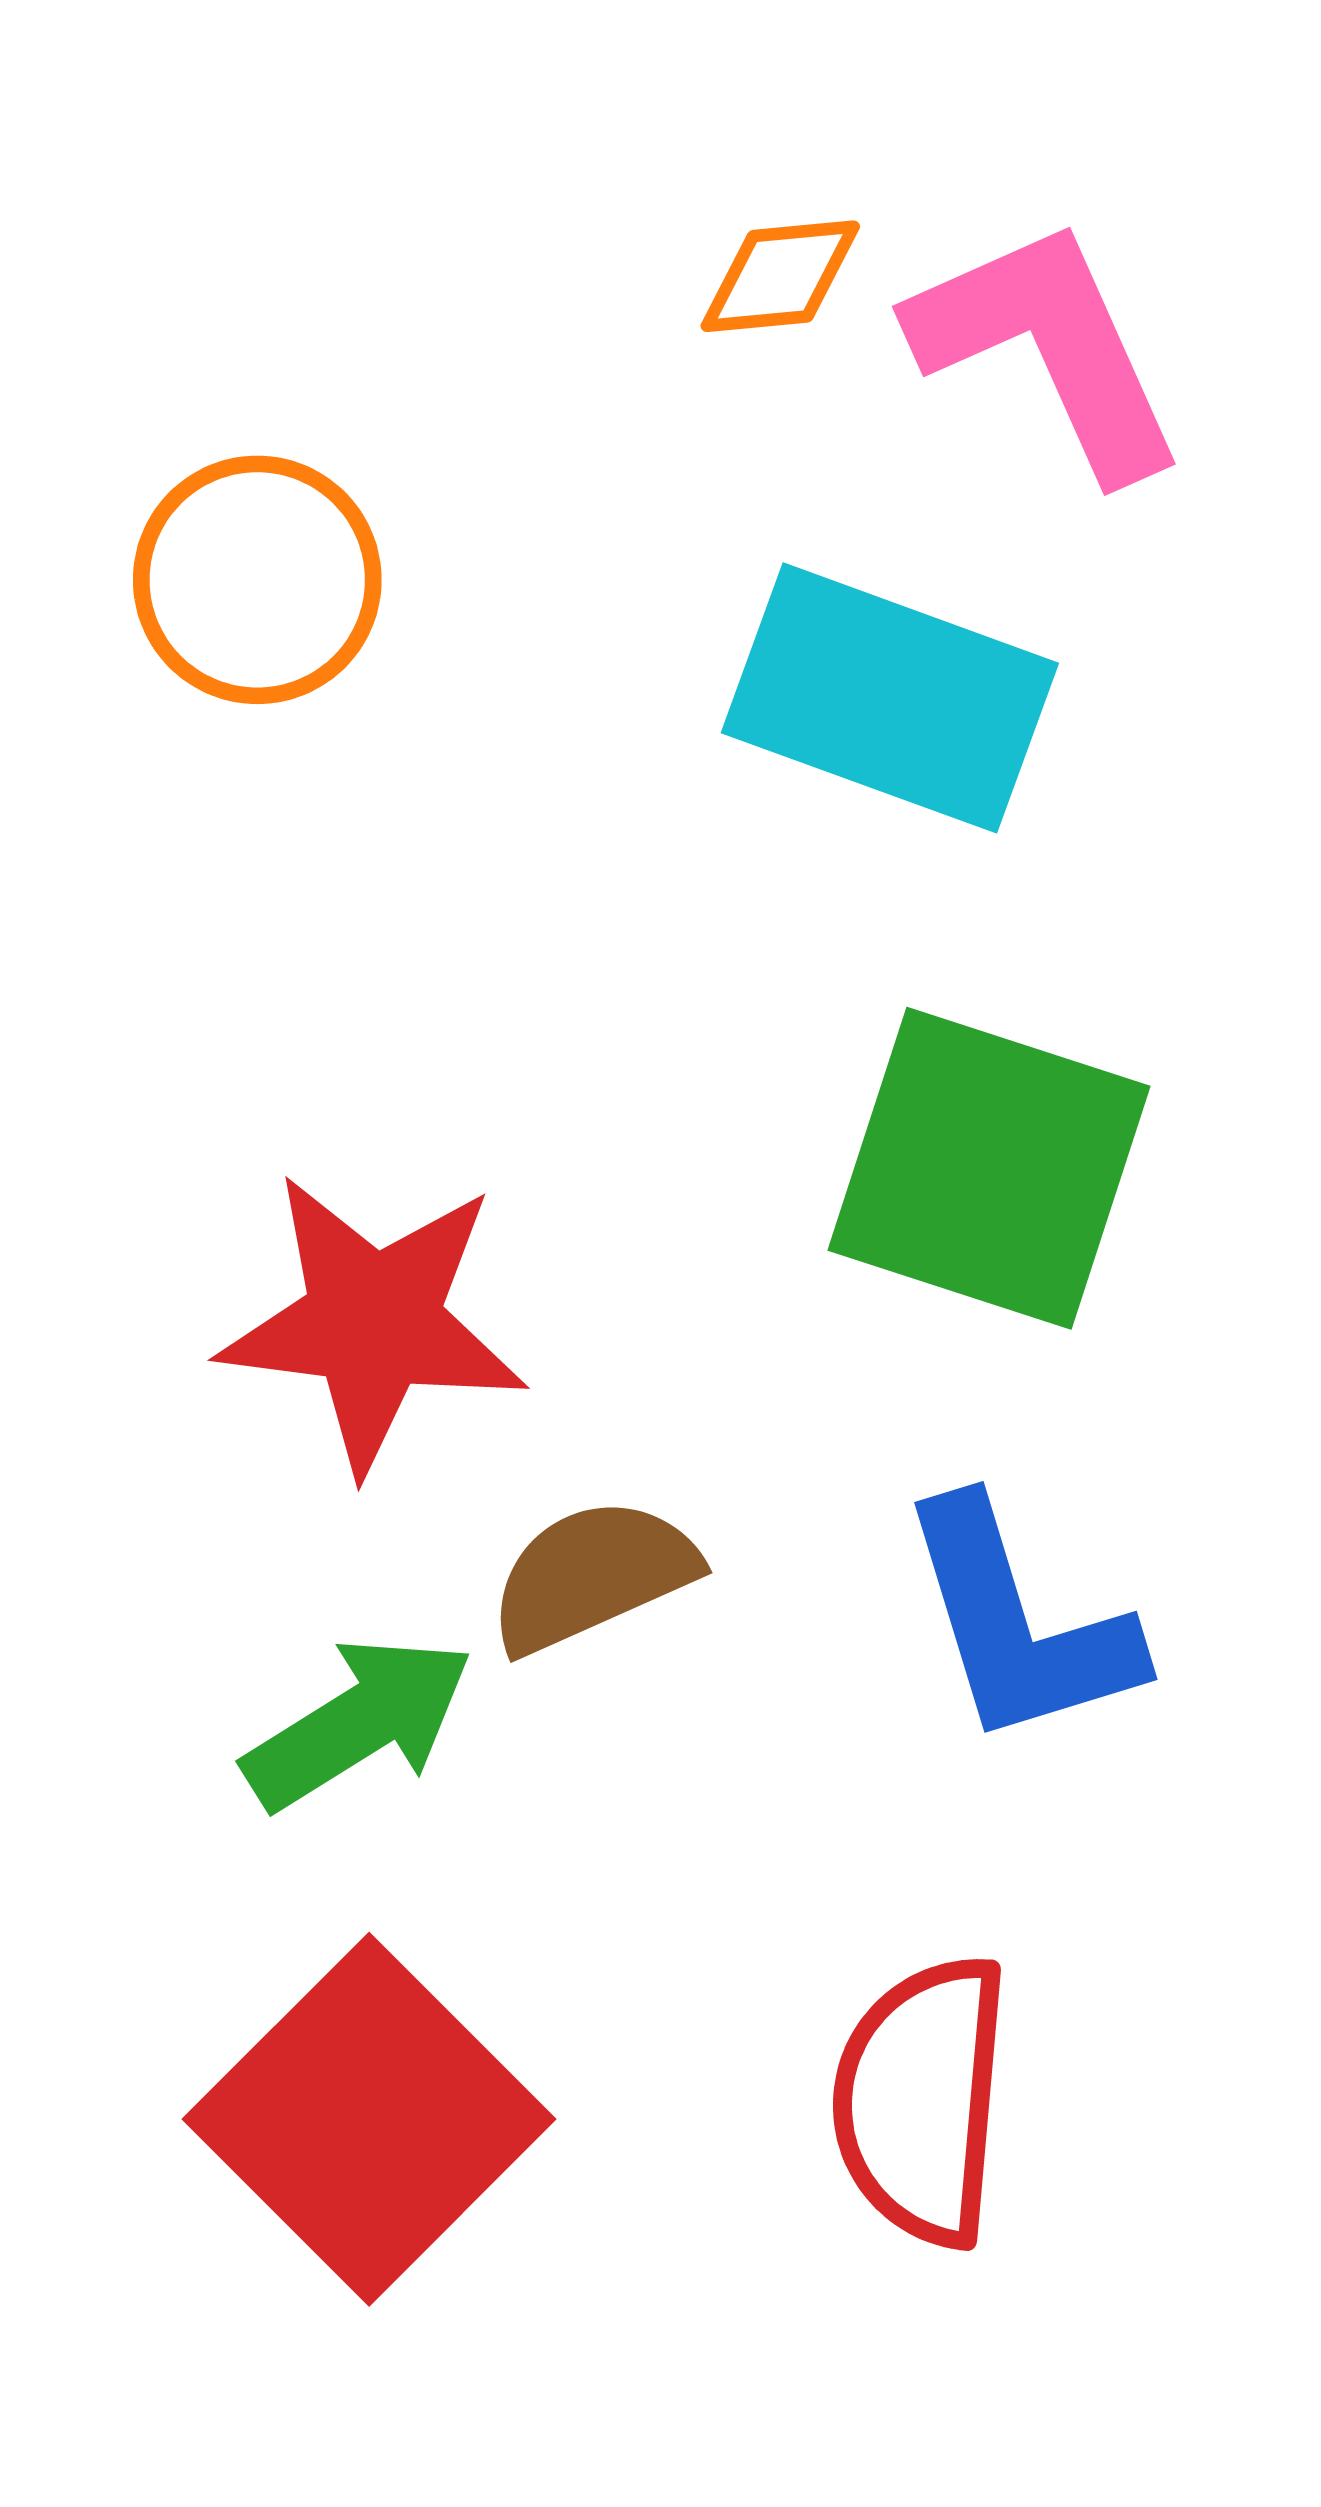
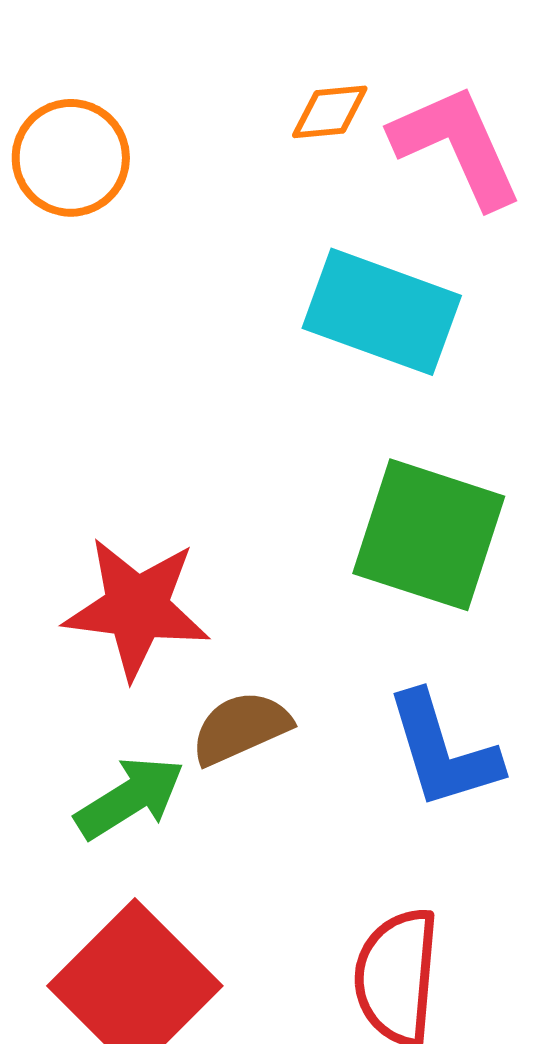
orange circle: (257, 580) -> (71, 158), moved

